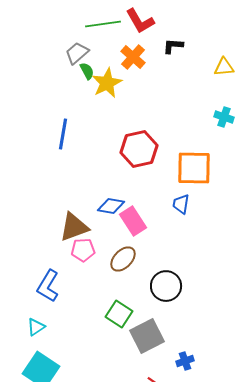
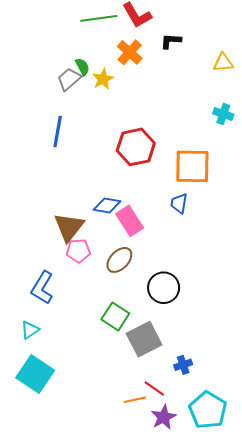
gray trapezoid: (77, 53) -> (69, 79), moved
yellow star: (107, 83) -> (103, 79), size x0.7
brown triangle: (74, 227) -> (69, 227), turned -32

